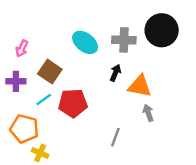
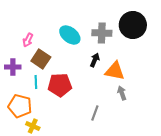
pink arrow: (22, 48) -> (28, 40), moved
cyan line: (44, 100) -> (36, 82), turned -56

